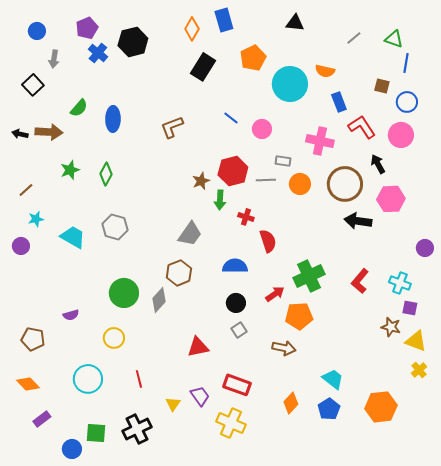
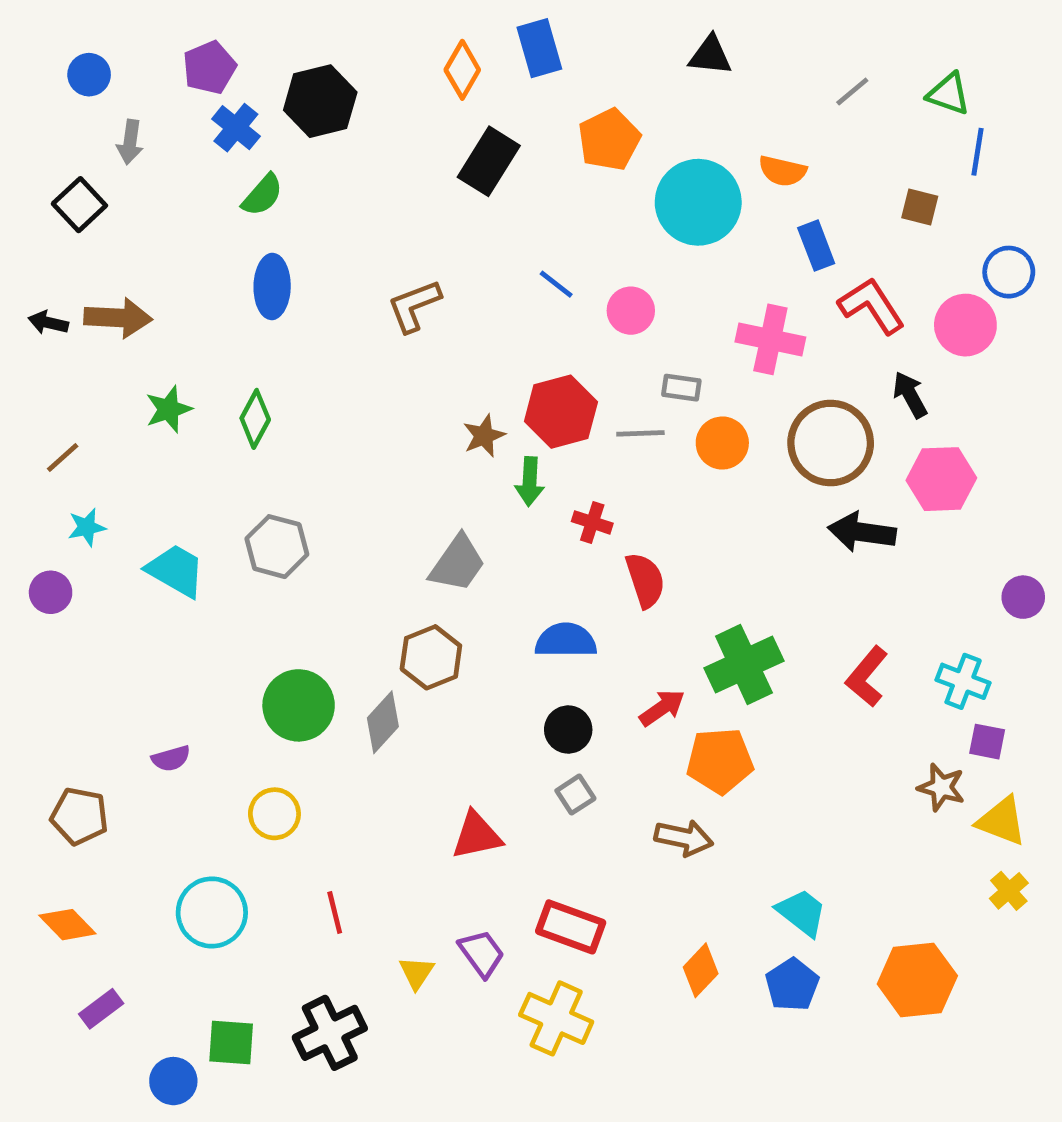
blue circle: (407, 102) -> (1009, 272), moved
green semicircle: (79, 108) -> (262, 195), moved

